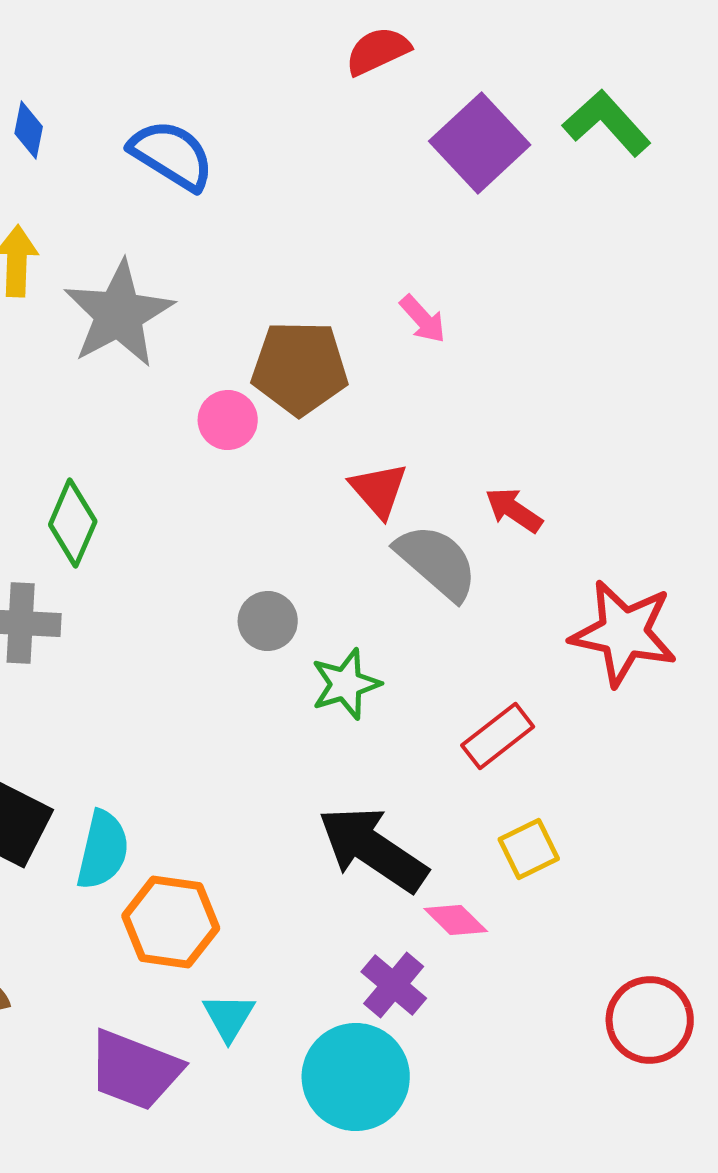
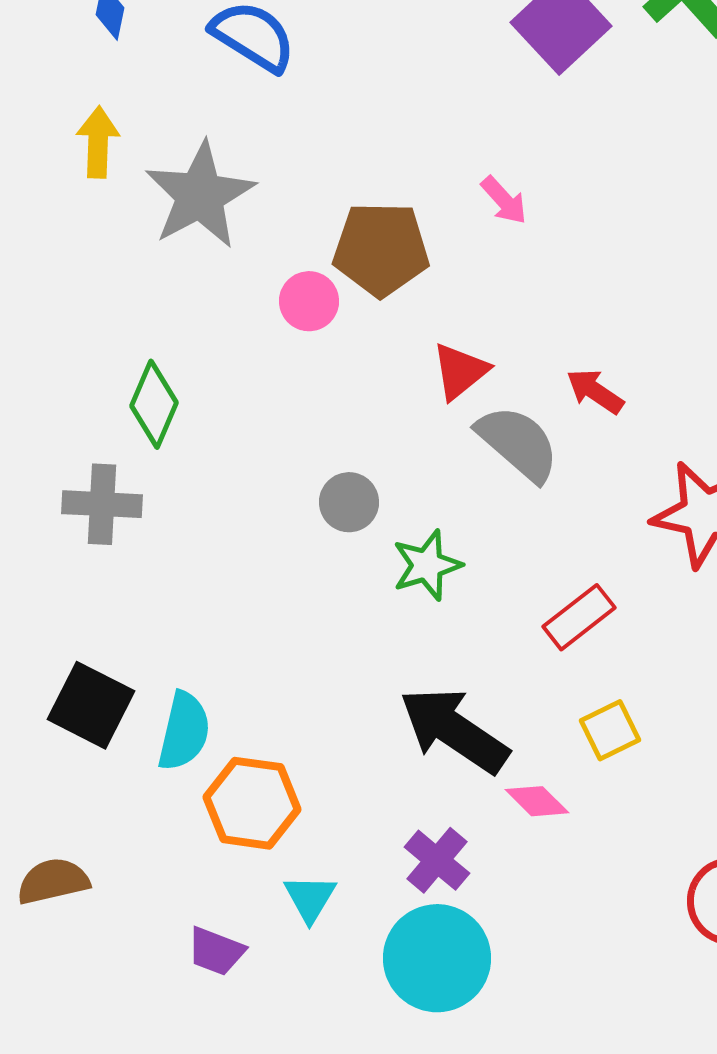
red triangle: (379, 490) -> (460, 371), turned 32
purple cross: (394, 985) -> (437, 860), moved
purple trapezoid: (135, 1070) -> (216, 951), size x0.6

